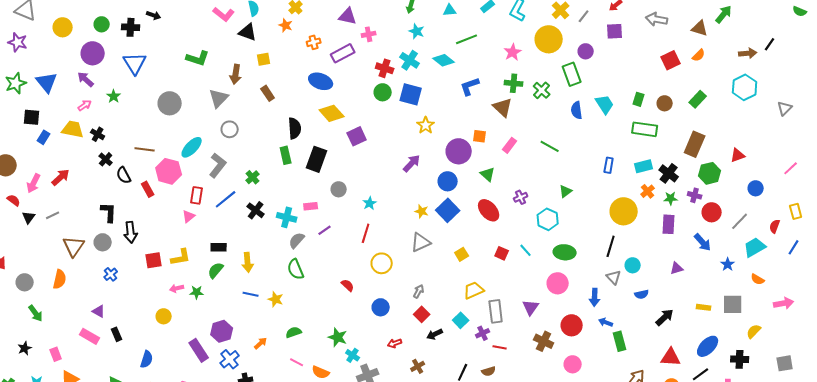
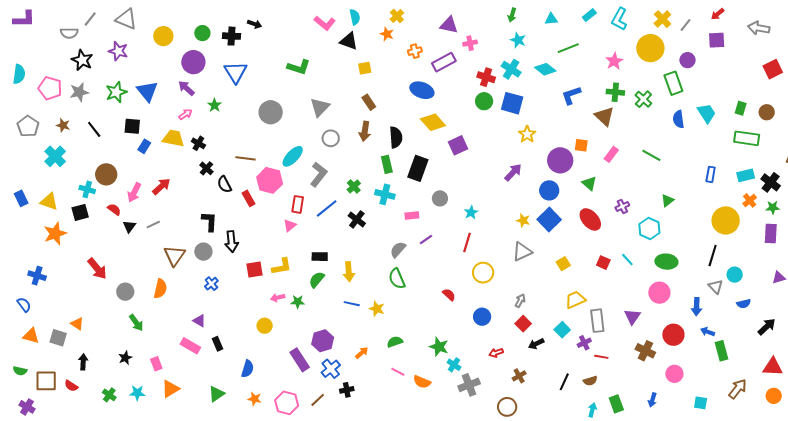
brown arrow: (236, 74) -> (365, 131), moved
cyan cross: (287, 217) -> (385, 194), moved

